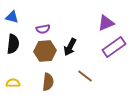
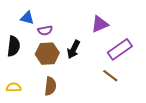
blue triangle: (12, 17) -> (27, 18), moved
purple triangle: (106, 23) -> (100, 24), moved
brown line: (85, 76) -> (110, 76), moved

